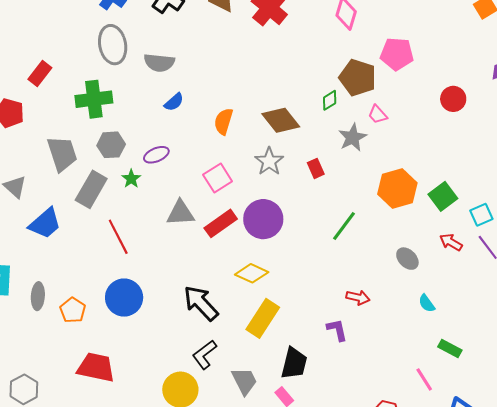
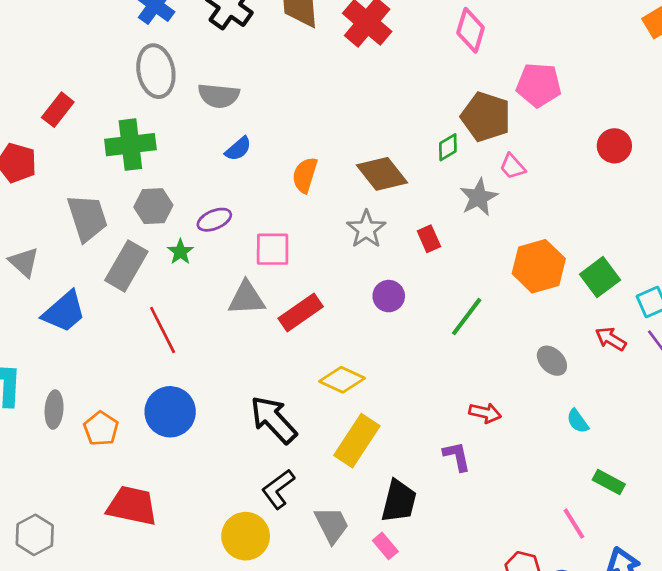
pink square: (218, 178) -> (273, 249), moved, turned 32
purple circle: (263, 219) -> (389, 296), moved, size x0.6

